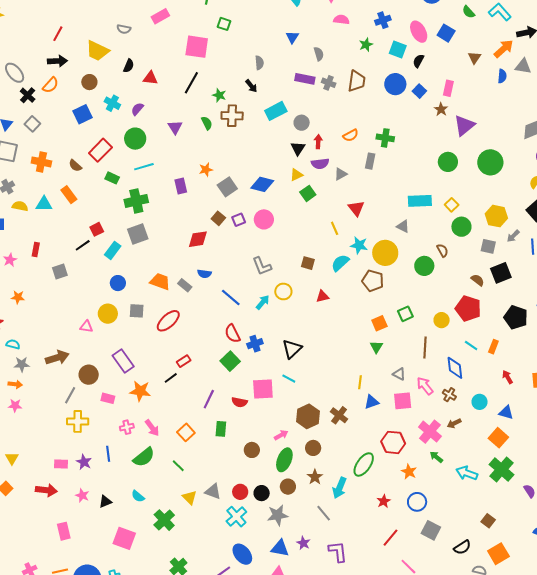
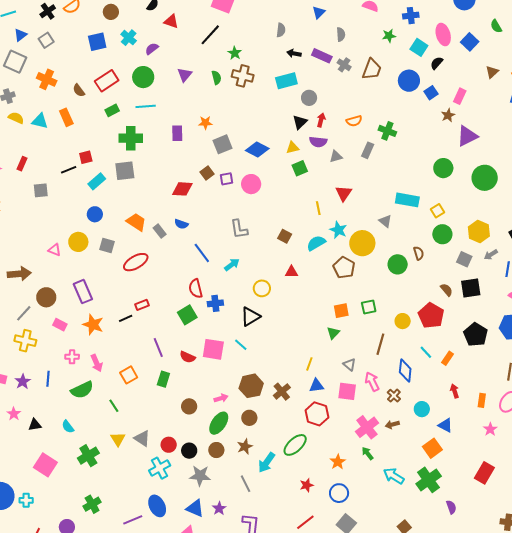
black arrow: (251, 86) -> (294, 53), moved, turned 128
green rectangle: (112, 178) -> (112, 110), turned -64
yellow circle: (283, 291) -> (262, 288), moved
purple line: (209, 399) -> (158, 347), turned -60
red hexagon: (393, 442) -> (317, 414), moved

